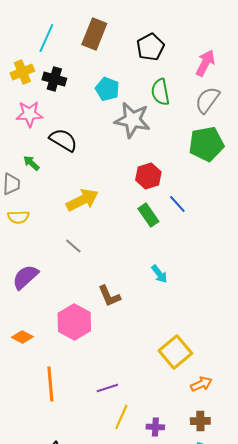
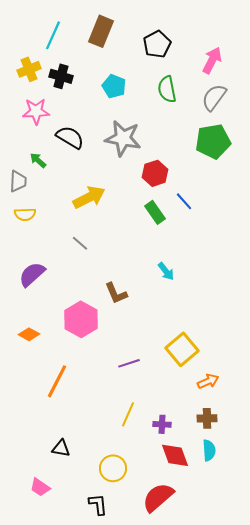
gray star: (132, 120) -> (123, 138), moved
orange line: (50, 384) -> (57, 381), turned 32
purple line: (107, 388) -> (129, 363), moved

